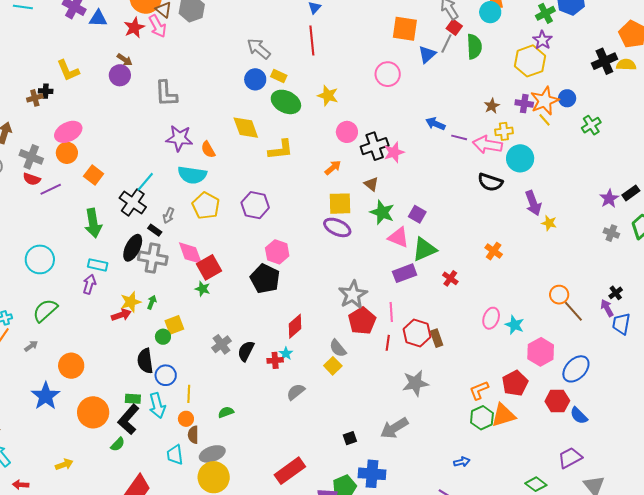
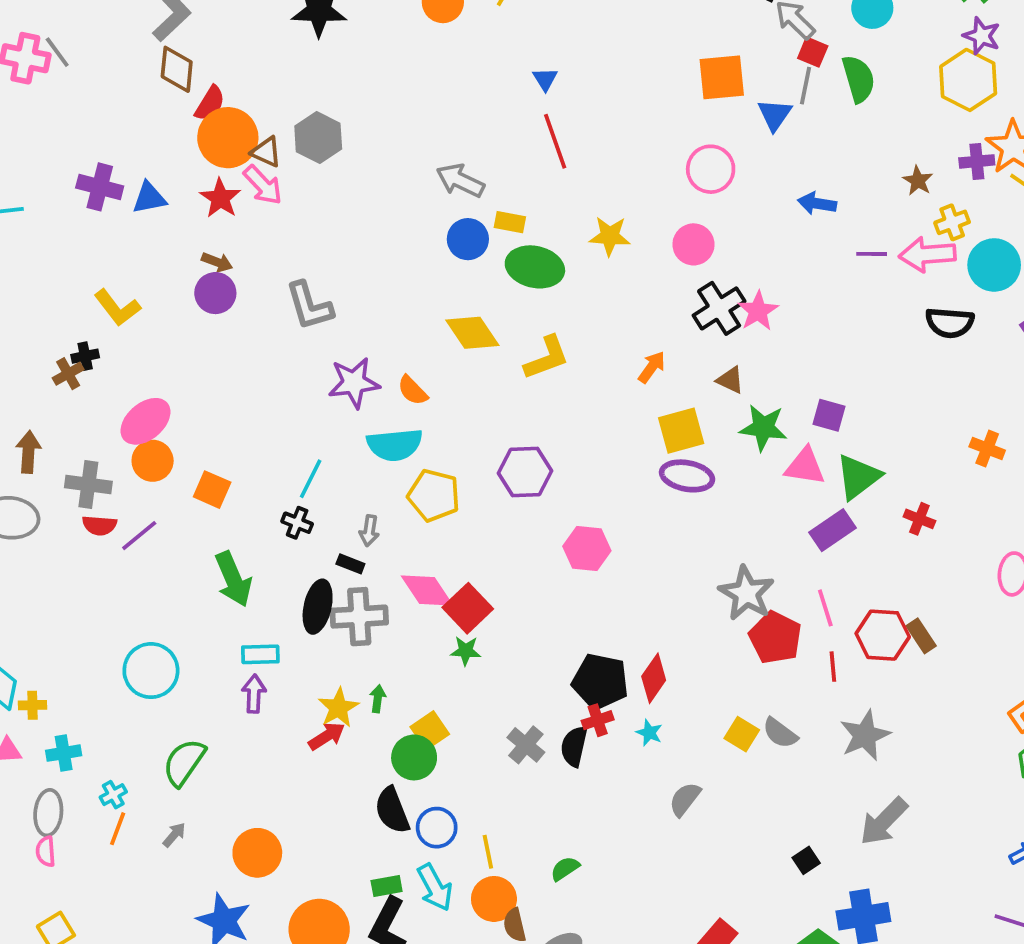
blue arrow: (435, 124) -> (817, 203), moved
pink circle: (347, 132) -> (693, 244), moved
black cross: (133, 202) -> (297, 523), size x0.6
black pentagon: (265, 279) -> (600, 681), moved
green circle: (163, 337) -> (414, 757), size x1.5
gray semicircle: (338, 348) -> (780, 733), moved
red cross: (275, 360) -> (598, 720), moved
gray star: (415, 383) -> (865, 735), moved
orange circle: (186, 419) -> (494, 899), size x1.5

